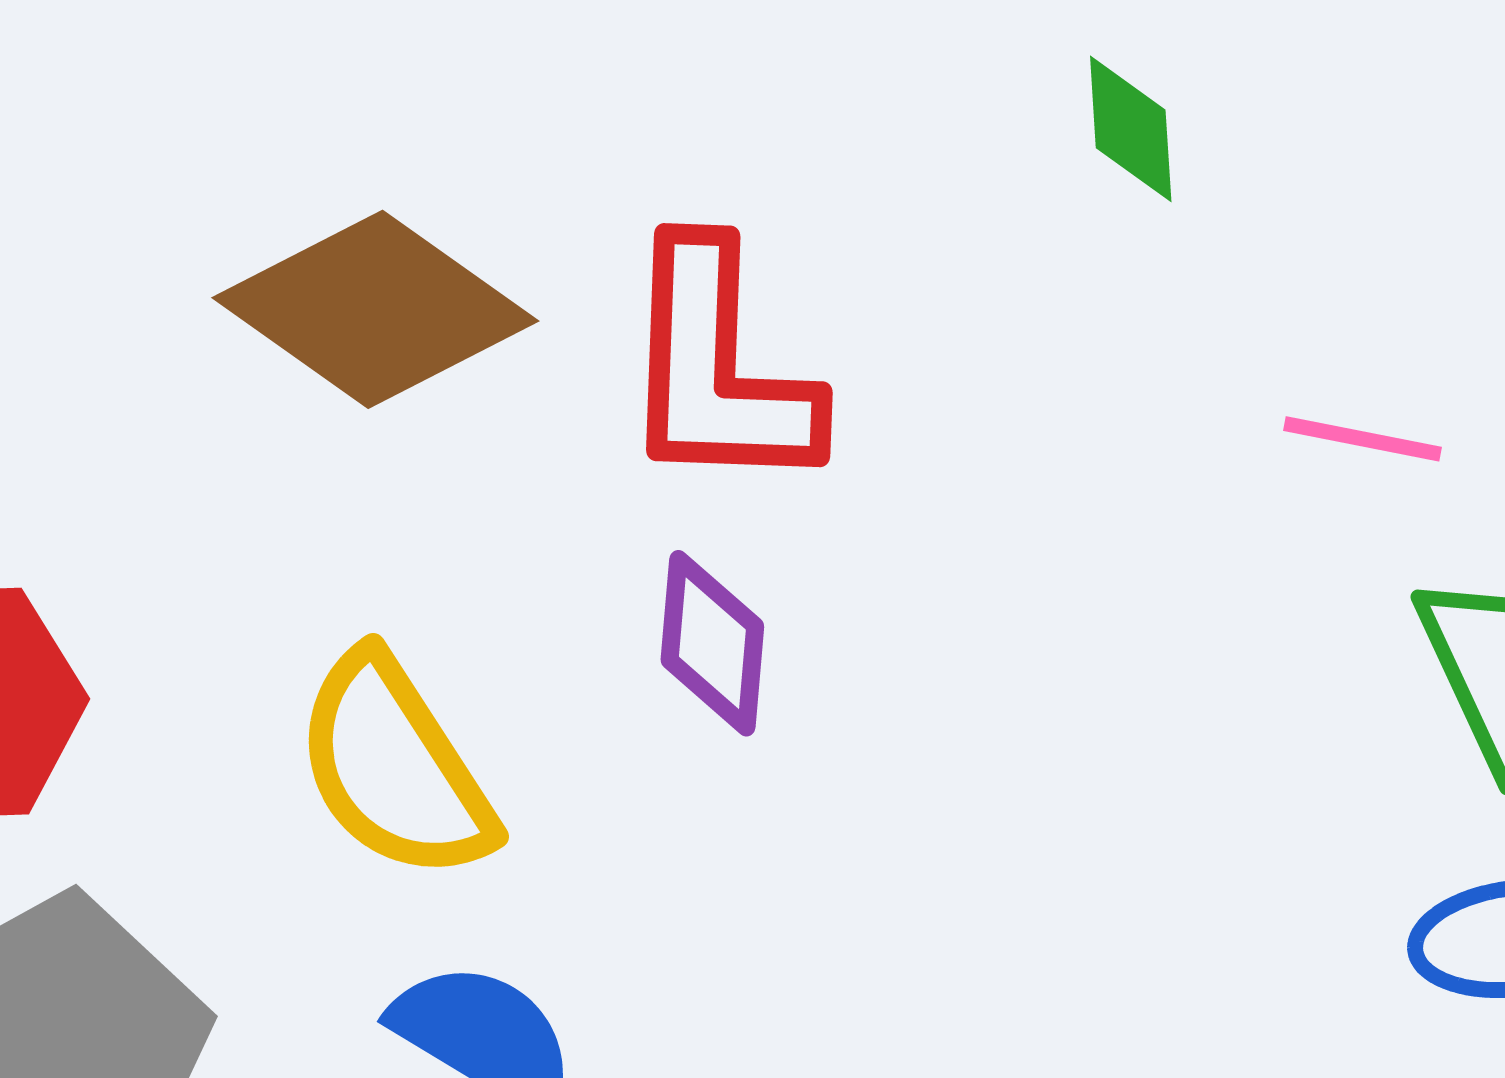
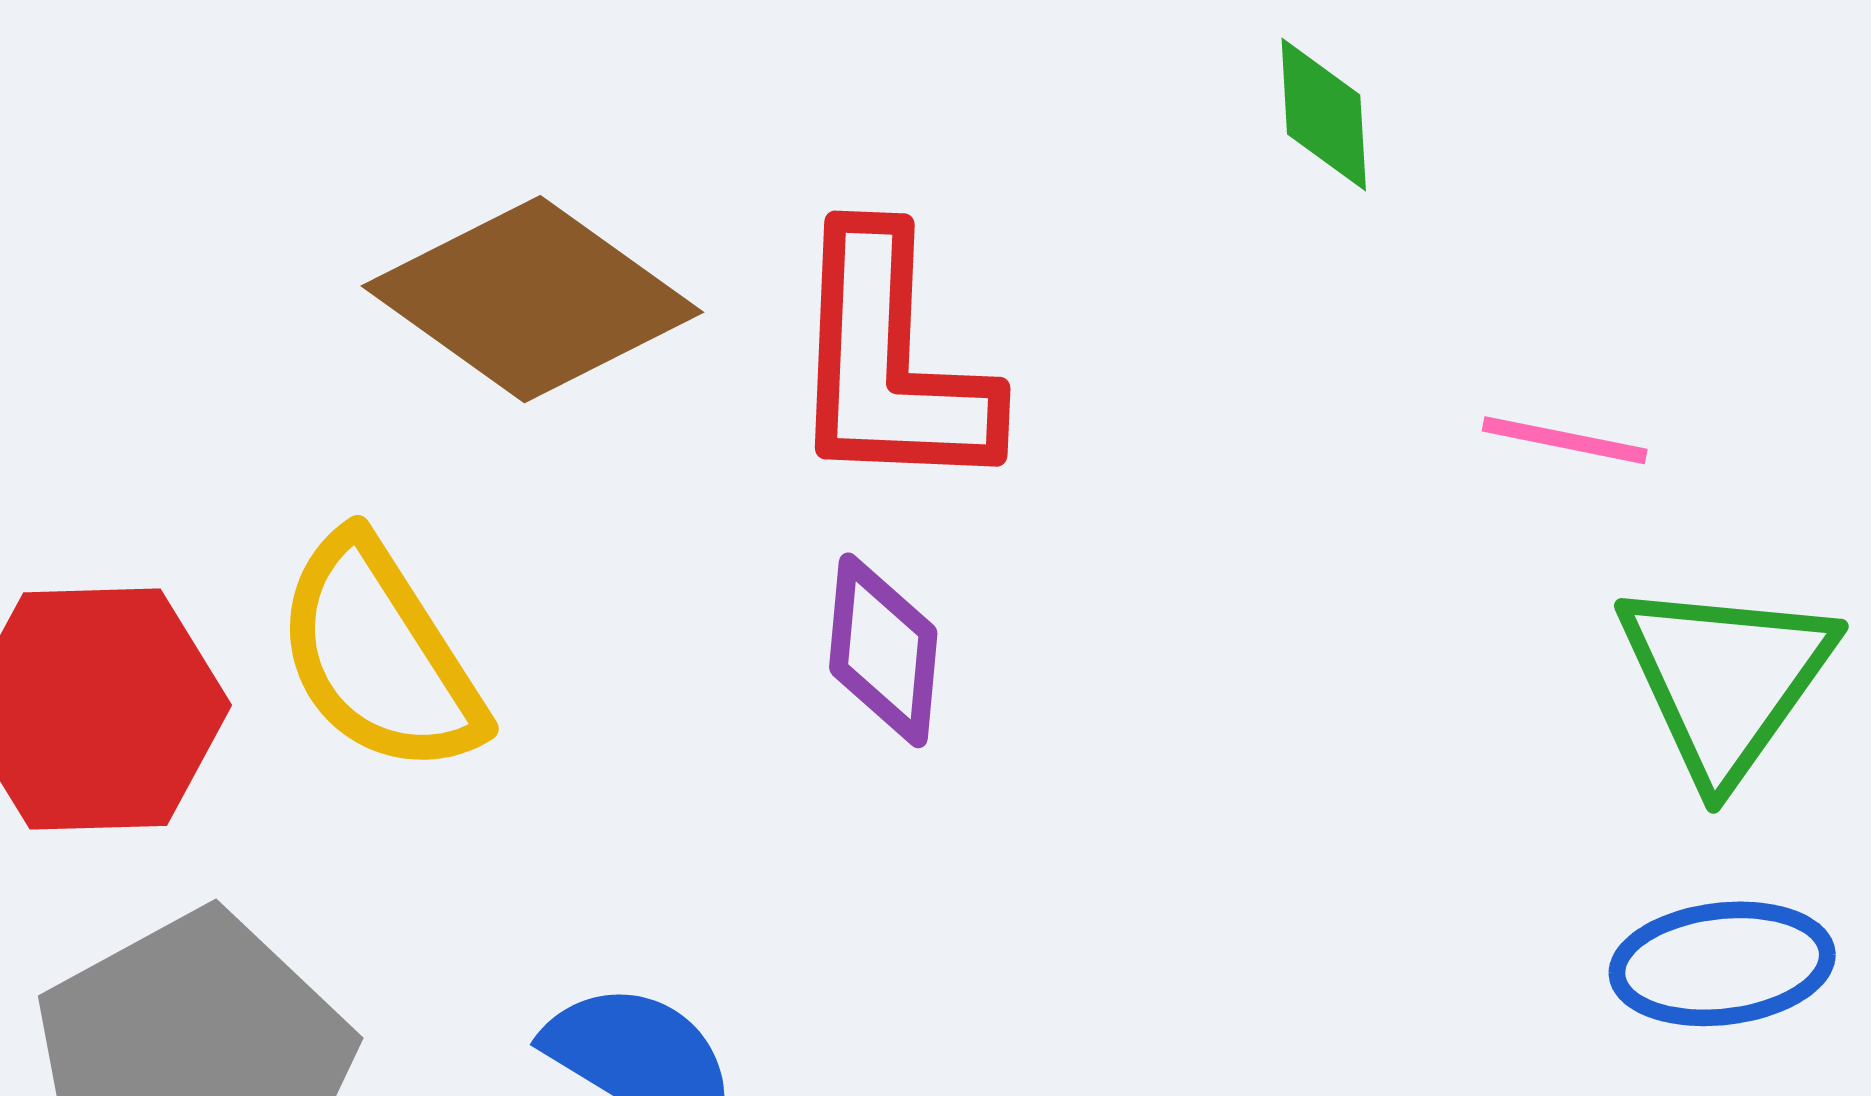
yellow semicircle: (394, 767) -> (379, 655), moved

